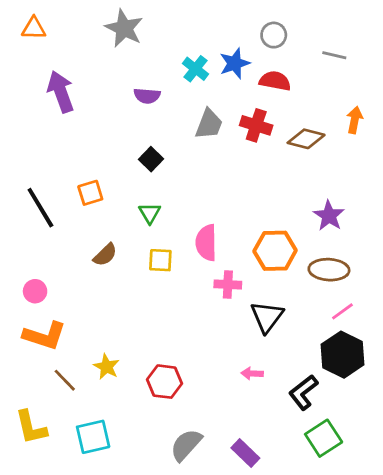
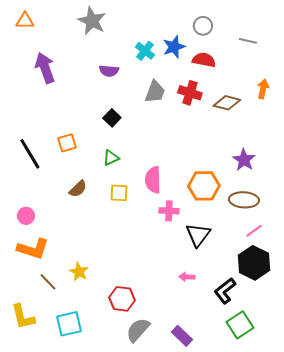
green triangle: (150, 213) -> (111, 158), turned 36
red hexagon: (164, 382) -> (122, 299), moved

